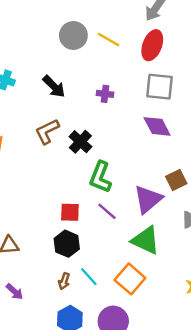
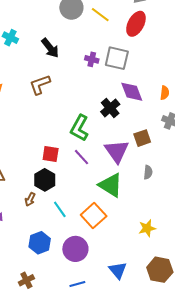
gray square: (160, 87) -> (117, 58), moved
black cross: (80, 142) -> (110, 108), moved
purple triangle: (148, 199) -> (117, 151), turned -32
brown arrow: (64, 281) -> (30, 199), moved

